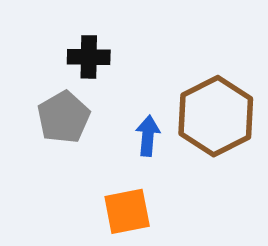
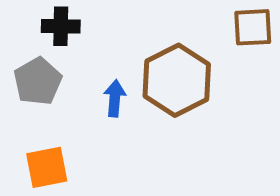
orange square: (127, 211) -> (47, 167), moved

